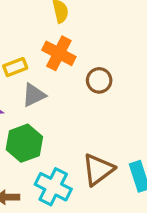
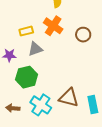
brown circle: (99, 80) -> (83, 35), moved
brown triangle: (98, 170) -> (69, 98), turned 45

